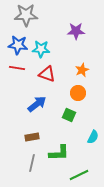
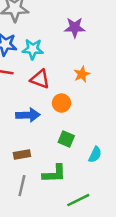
orange circle: (78, 93) -> (61, 103), moved
blue arrow: (37, 104) -> (28, 115), turned 36
green square: (69, 115) -> (66, 139), moved

